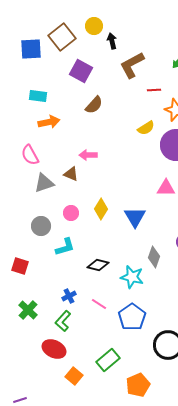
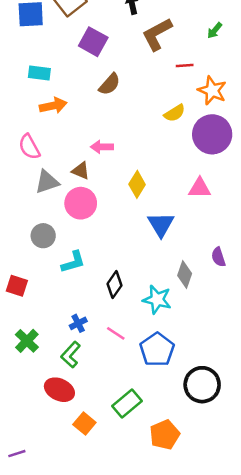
yellow diamond: (101, 209) -> (137, 184), moved
pink circle: (71, 213) -> (81, 203), moved, size x1.6
black diamond: (98, 265) -> (115, 285), turned -70

